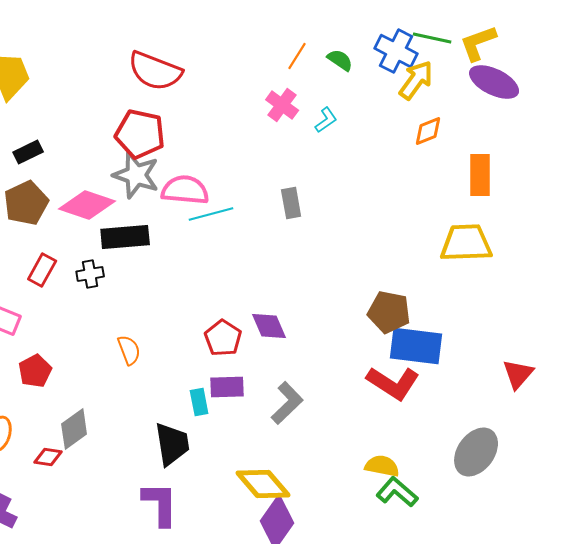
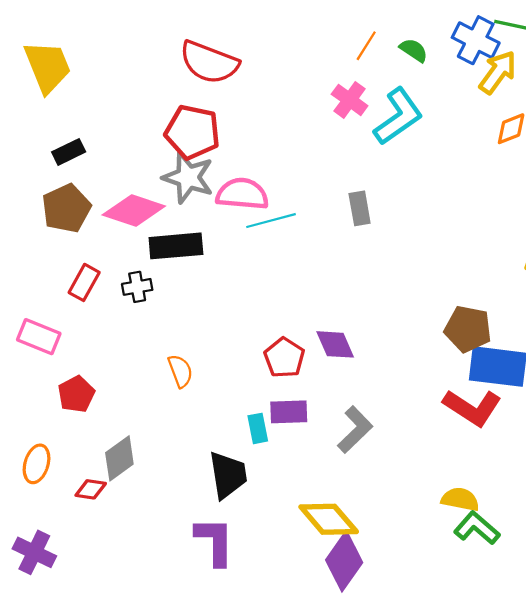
cyan L-shape: (326, 120) -> (398, 117), size x2.0

